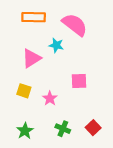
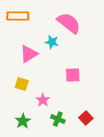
orange rectangle: (34, 17) -> (18, 16), moved
pink star: (50, 98) -> (43, 100), moved

